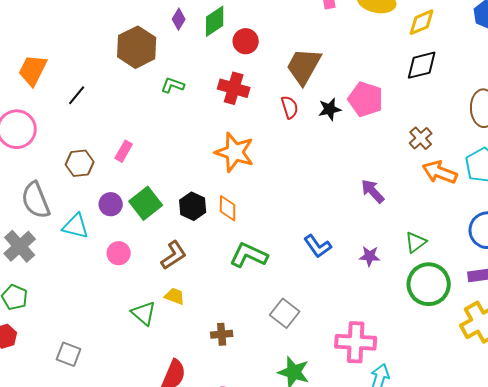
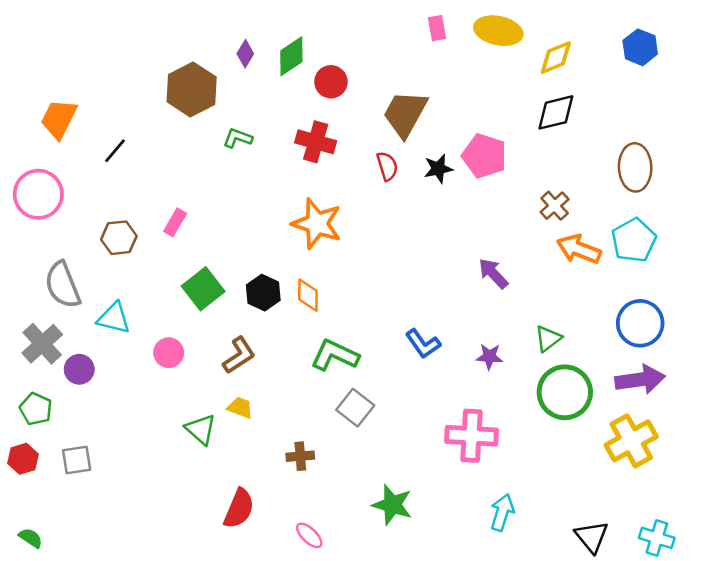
purple circle: (111, 204) -> (79, 369), moved
gray square: (285, 313) -> (355, 408), moved
pink cross: (356, 342) -> (472, 436), moved
gray square: (69, 354) -> (77, 460), moved, turned -30

